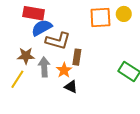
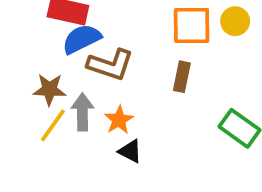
brown rectangle: (77, 57) -> (182, 77), moved
yellow line: (17, 79) -> (53, 125), moved

